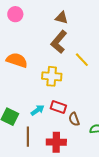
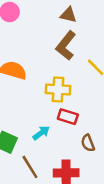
red rectangle: (58, 107) -> (68, 117), moved
brown line: (28, 137) -> (30, 167), turned -30

